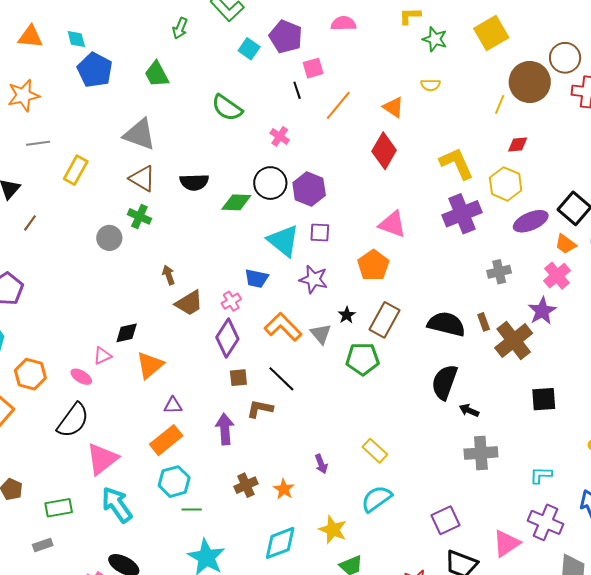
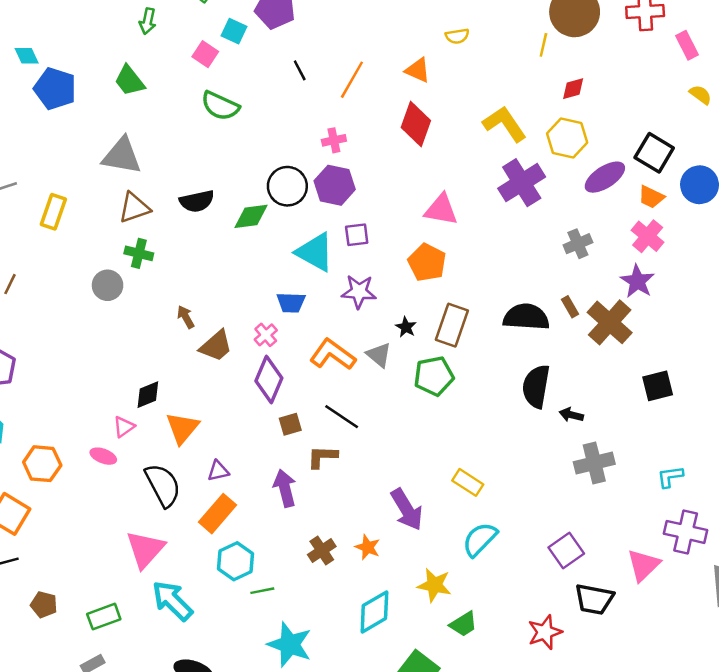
pink square: (313, 68) -> (205, 54), moved, turned -30
pink cross: (280, 136) -> (334, 140), moved, turned -36
brown triangle: (142, 179) -> (134, 208), turned -40
black semicircle: (73, 420) -> (163, 485), moved, turned -54
purple arrow: (321, 464) -> (407, 510), size x1.8

